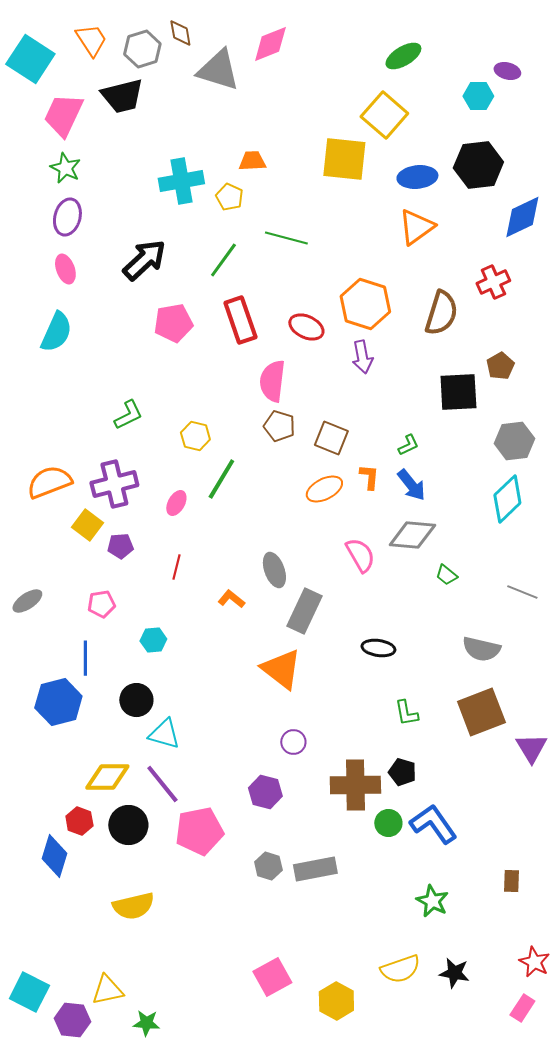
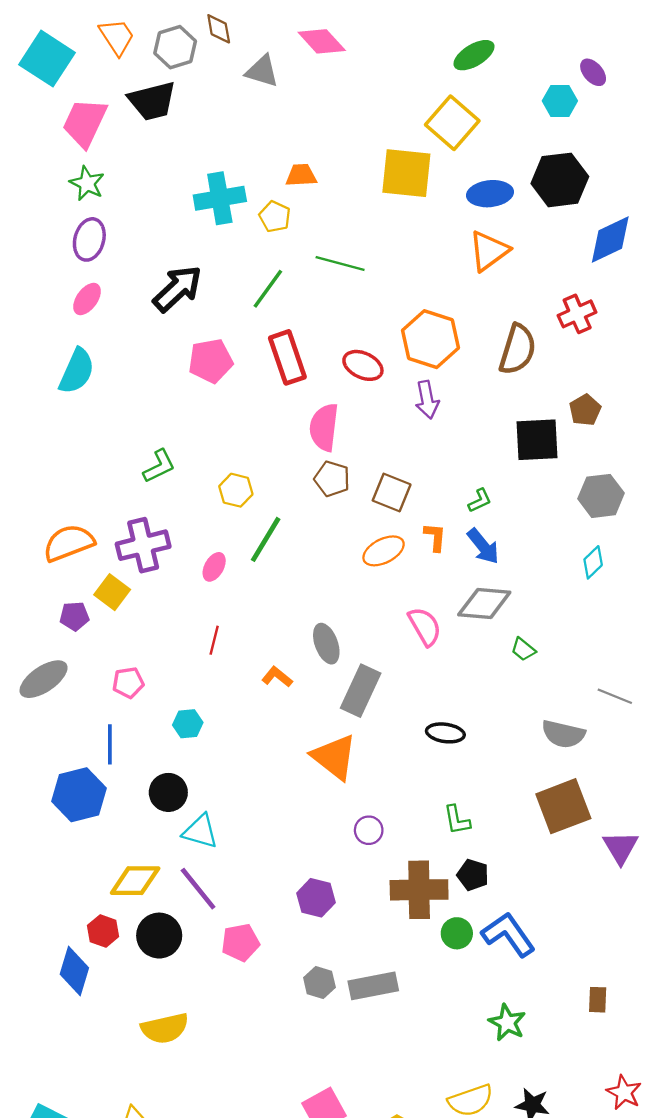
pink diamond: (270, 44) -> (322, 41), turned 69
gray triangle: (218, 70) -> (262, 71), size x0.7
purple ellipse: (507, 71) -> (593, 72), turned 35
pink ellipse: (65, 269) -> (87, 299), turned 56
cyan diamond: (507, 499) -> (593, 562), size x0.6
purple pentagon: (120, 546) -> (74, 616), moved
gray line: (522, 592) -> (615, 696), moved
gray ellipse: (27, 601) -> (44, 679), size x1.4
green L-shape: (406, 713) -> (457, 820), moved
purple circle: (293, 742) -> (369, 830), moved
pink pentagon: (199, 831) -> (240, 942), size x0.7

